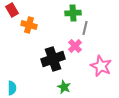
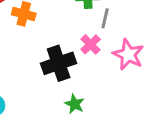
pink star: (101, 66) -> (128, 55), moved

